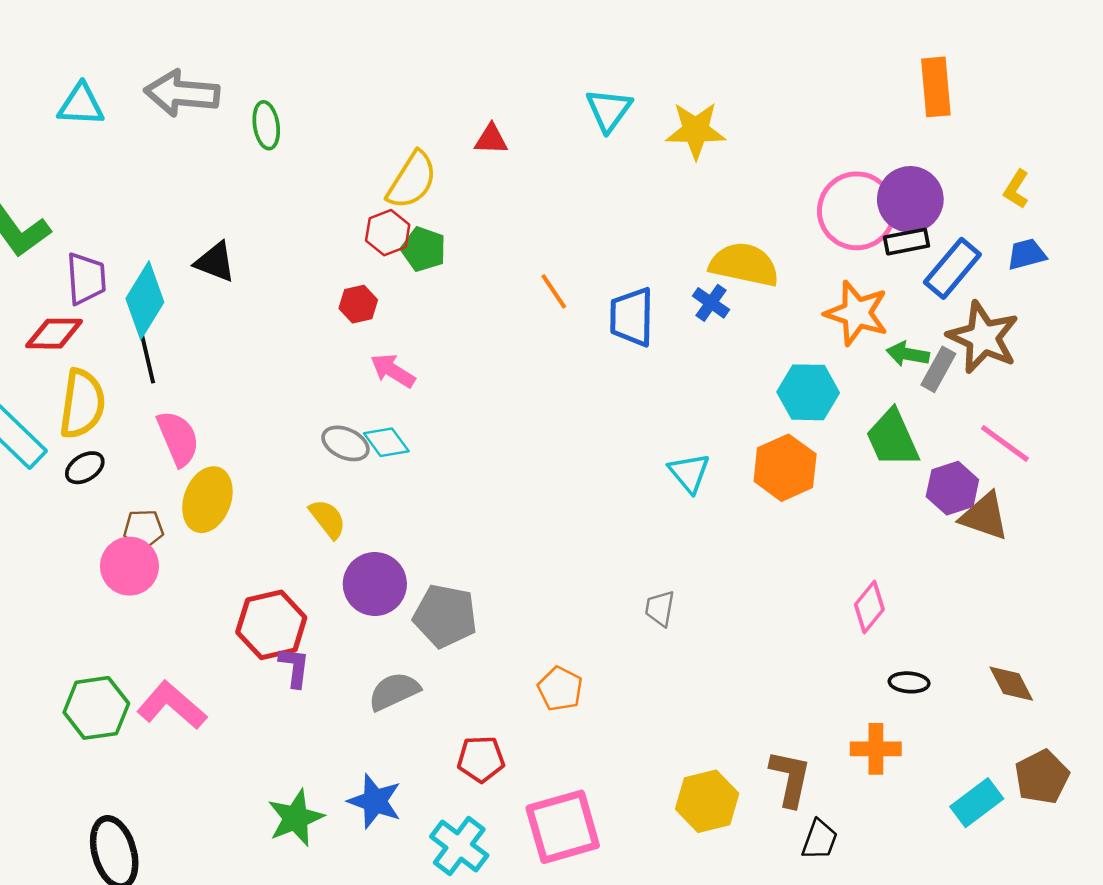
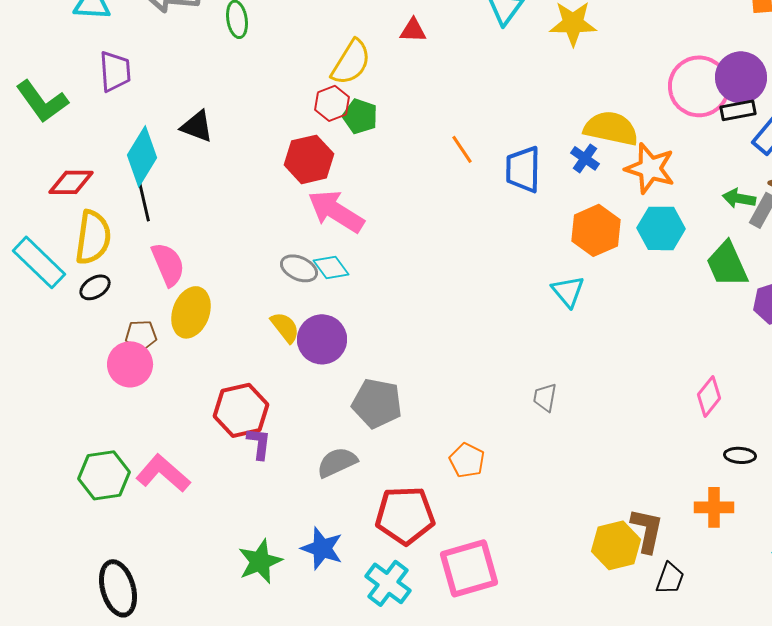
purple trapezoid: (86, 279) -> (115, 71), moved
red hexagon: (358, 304) -> (309, 159), size x1.6
orange star: (857, 313) -> (650, 168), moved
pink arrow: (393, 371) -> (336, 211), size x1.6
orange hexagon: (785, 468) -> (596, 230), moved
purple circle: (375, 584) -> (322, 339), moved
red pentagon: (481, 759) -> (405, 515), size x1.6
yellow hexagon: (707, 801) -> (616, 545), moved

